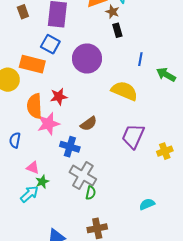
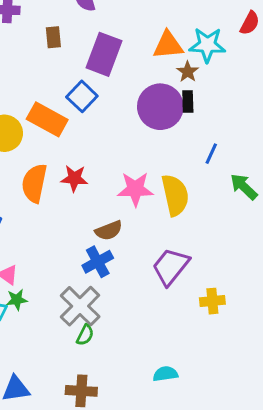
purple circle: (87, 58) -> (160, 107), moved
yellow semicircle: (124, 91) -> (175, 195), turned 40
pink star: (48, 124) -> (135, 189), moved
blue cross: (70, 147) -> (98, 262), moved, turned 30

